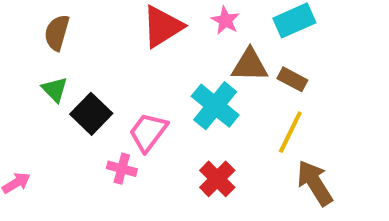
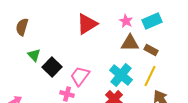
pink star: (225, 20) -> (126, 21), moved
brown semicircle: (57, 33) -> (22, 27), moved
cyan cross: (215, 106) -> (121, 75), moved

